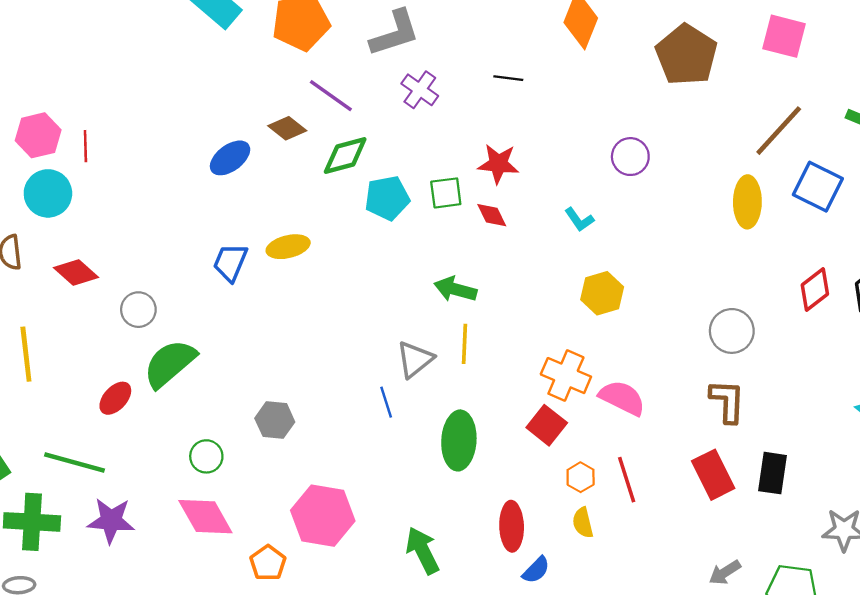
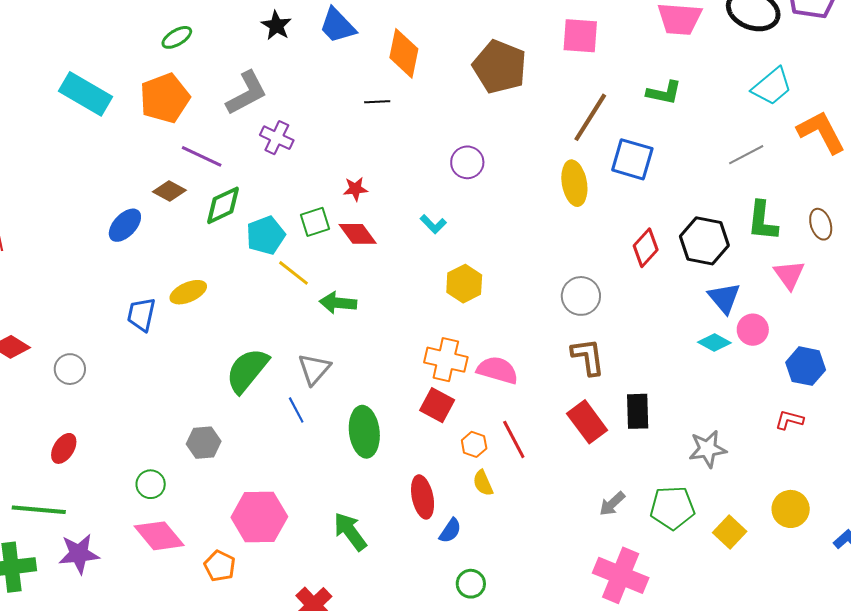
black line: (508, 78) -> (377, 102), moved
red star: (498, 164) -> (355, 189), size x0.7
red diamond: (492, 215) -> (358, 234), size x1.4
yellow line: (465, 344) -> (293, 273), moved, turned -44
green semicircle: (170, 363) -> (247, 370), moved

